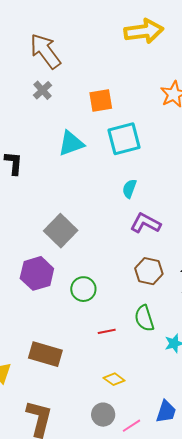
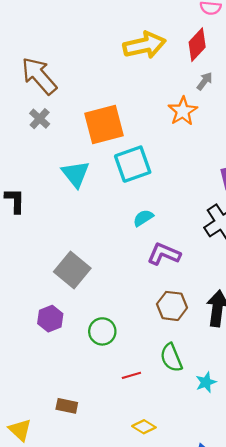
orange square: (101, 100) -> (104, 124), size x1.5
cyan triangle: (71, 143) -> (76, 174), turned -44
cyan semicircle: (129, 189) -> (143, 218), turned 42
purple hexagon: (37, 273) -> (50, 319), size x0.7
brown rectangle: (45, 354) -> (67, 406), size x0.6

